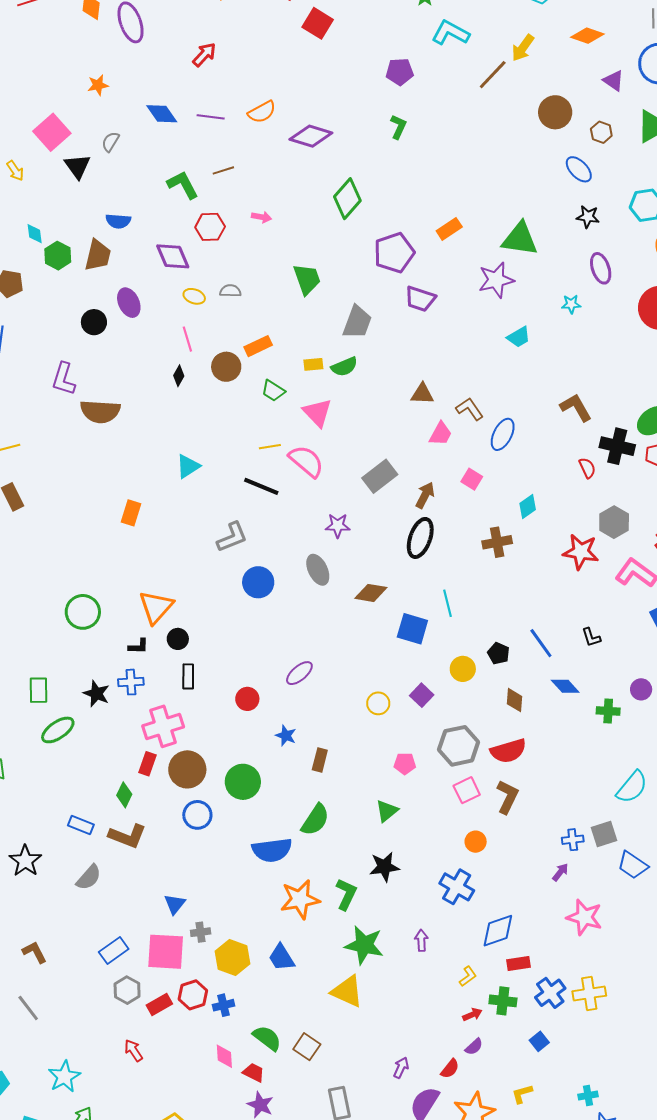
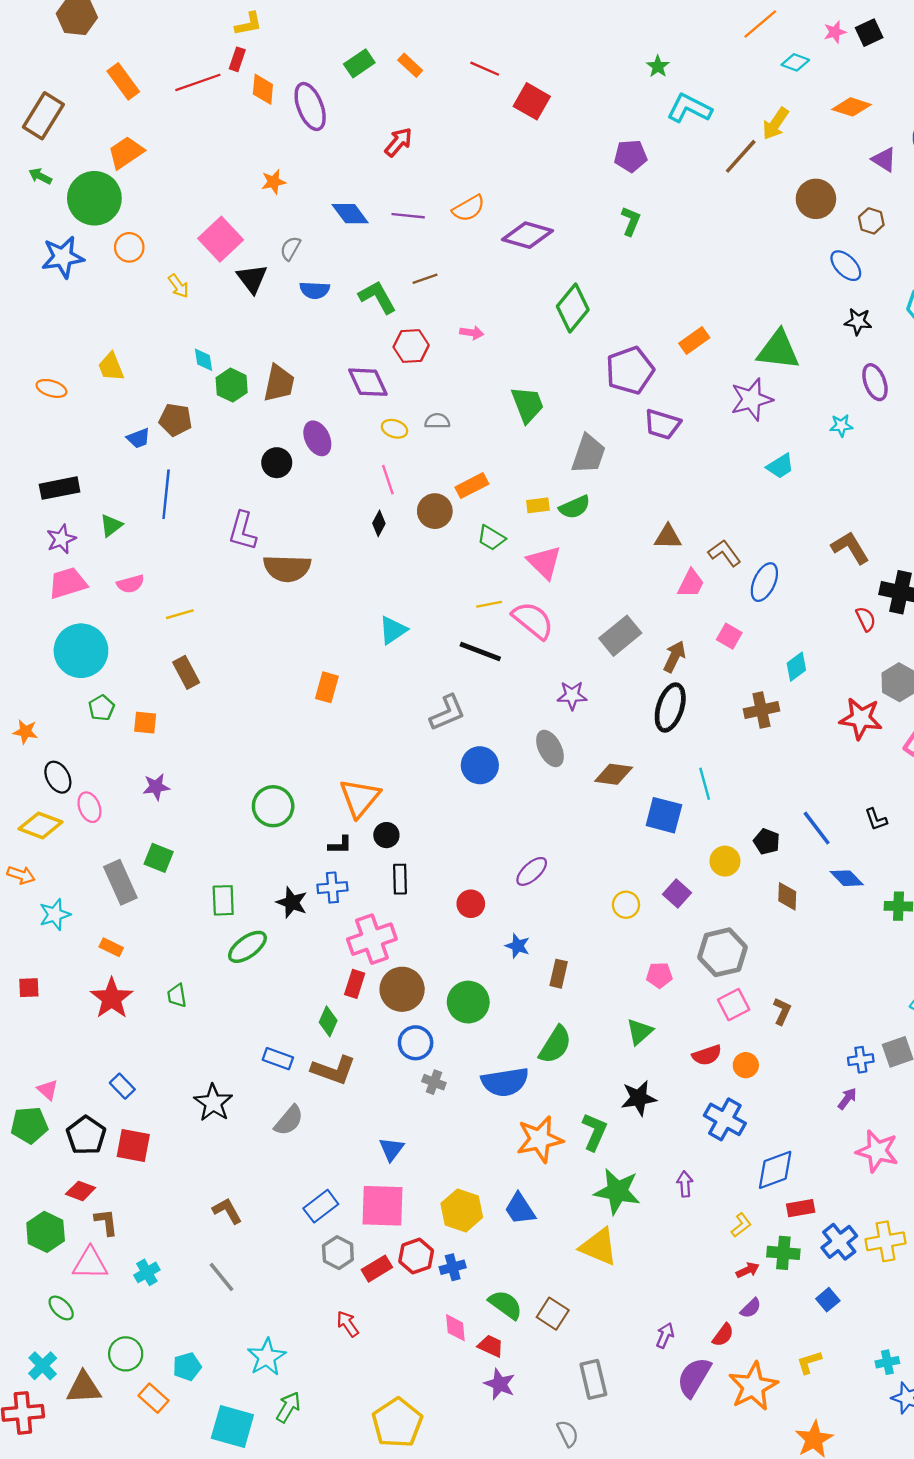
blue semicircle: (118, 221) -> (315, 290), moved
red semicircle: (508, 751) -> (707, 1055), moved, size x0.7
brown L-shape: (507, 797) -> (782, 1011), size x0.7
gray cross: (201, 932) -> (434, 1082), moved, turned 30

